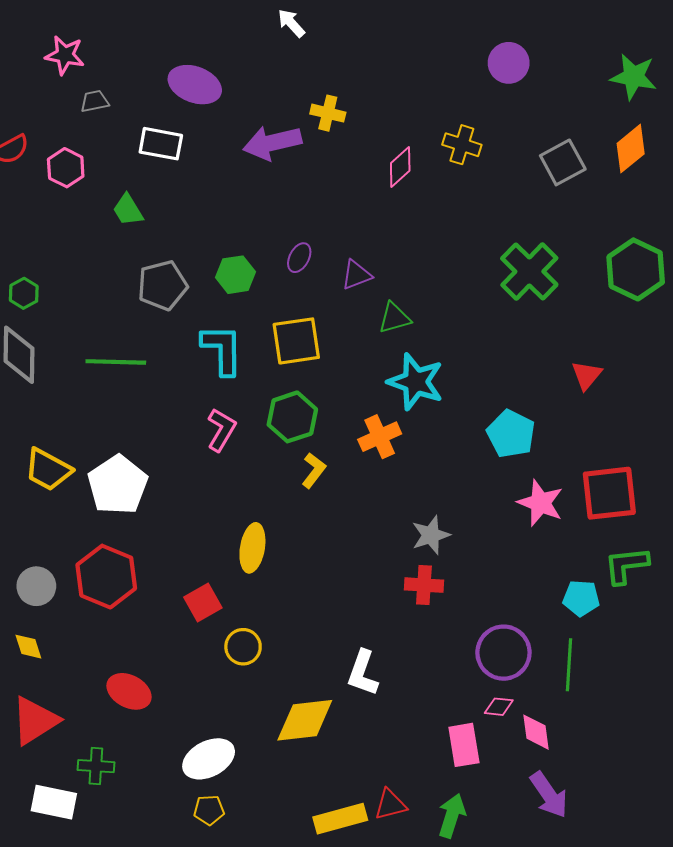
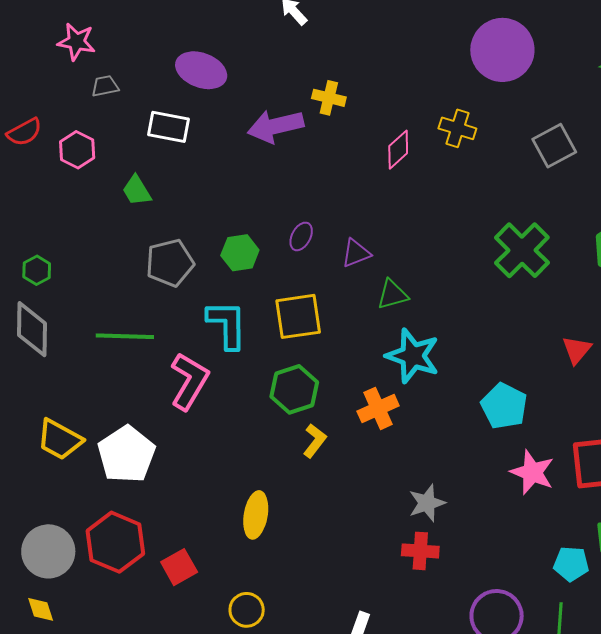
purple circle: (509, 63) -> (502, 50), size x1.6
pink L-shape: (221, 430) -> (189, 381), moved, size x1.4
gray circle: (36, 586) -> (48, 551), size x1.4
red square: (203, 603) -> (179, 567), moved

